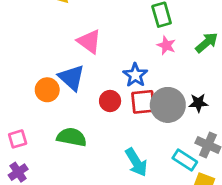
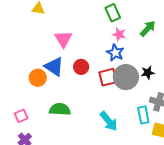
pink triangle: (89, 42) -> (63, 39), turned 30
blue star: (135, 75) -> (115, 53), moved
red circle: (110, 101) -> (81, 67), moved
cyan rectangle: (185, 160) -> (143, 115), turned 54

